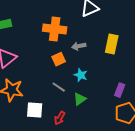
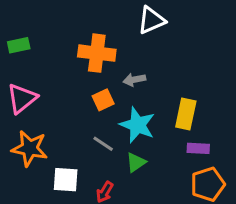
yellow rectangle: (112, 44) -> (186, 114), moved
cyan star: (81, 75) -> (137, 125), size x1.6
purple rectangle: (120, 90) -> (198, 148), turned 72

